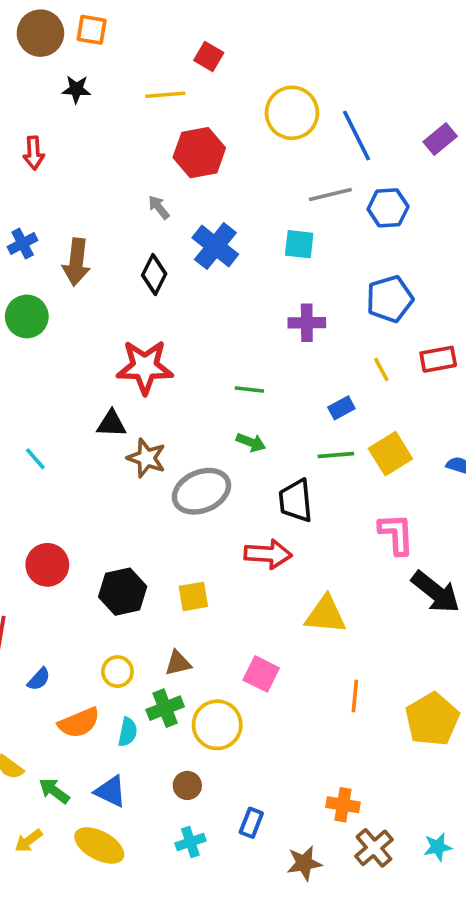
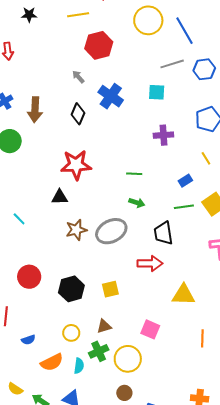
brown star: (146, 458) -> (76, 230), moved, turned -30
blue semicircle: (39, 679) -> (28, 340), turned 32
brown circle: (187, 785) -> (124, 393), moved

